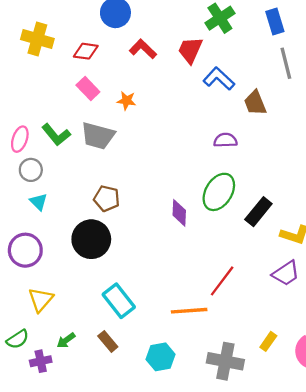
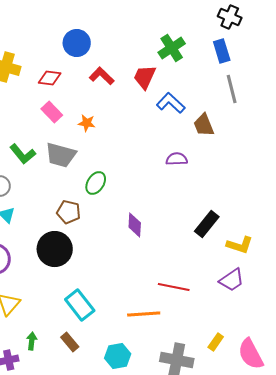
green ellipse: (219, 192) -> (96, 183), moved, size x0.7
red line: (222, 281) -> (174, 287), turned 64
green arrow: (66, 340) -> (32, 341), turned 132

